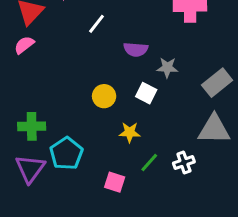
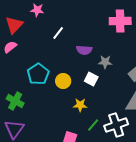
green cross: (32, 126) -> (15, 101), turned 30
cyan pentagon: (66, 153) -> (38, 74), moved
white cross: (184, 162) -> (116, 125), size x1.6

